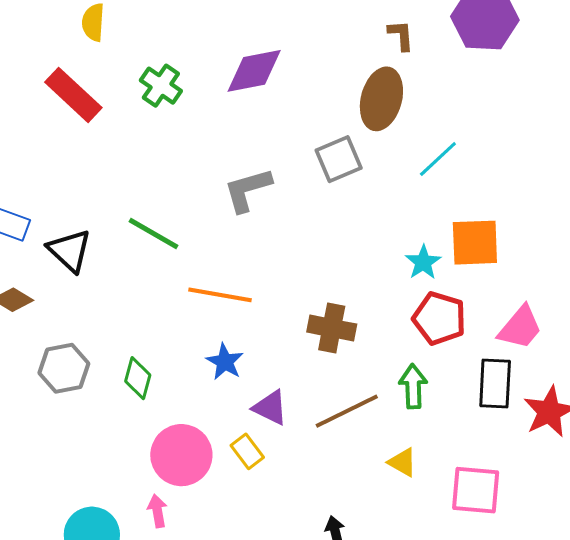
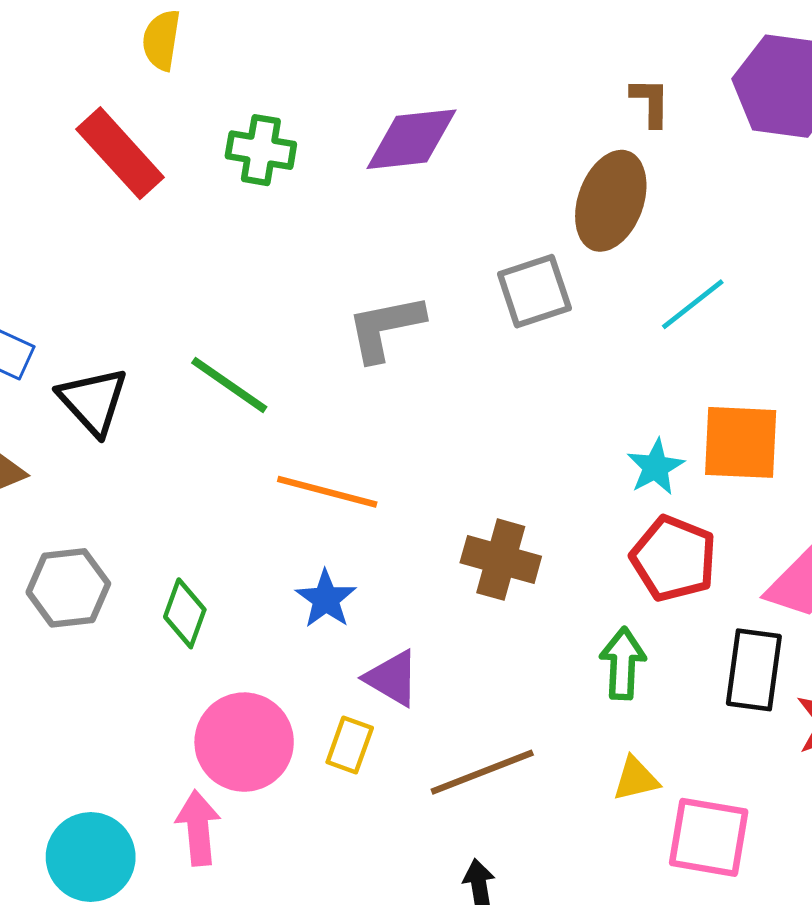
green cross: (161, 86) -> (261, 150), turned -30
brown line: (347, 411) -> (482, 772), moved
yellow rectangle: (247, 451) -> (350, 745), turned 52
yellow triangle: (402, 462) -> (636, 779), moved, turned -48
pink arrow: (157, 511) -> (198, 828), size x1.4

